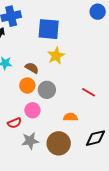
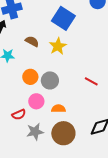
blue square: (49, 29) -> (63, 18), moved, turned 30
brown semicircle: (32, 68) -> (32, 41), moved
orange semicircle: (70, 117) -> (58, 109), moved

